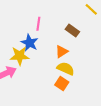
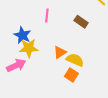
blue star: (29, 43) -> (22, 35), moved
orange triangle: (62, 52) -> (60, 52), moved

